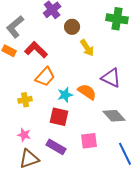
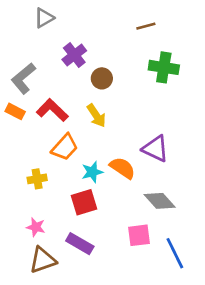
yellow arrow: (87, 48) -> (96, 116), moved
red square: (59, 117) -> (84, 202), turned -30
pink square: (89, 141) -> (139, 235), moved

